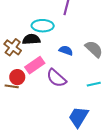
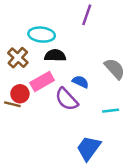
cyan ellipse: (43, 26) -> (42, 35), moved
black semicircle: (31, 39) -> (55, 56), moved
blue semicircle: (66, 50) -> (80, 82), moved

